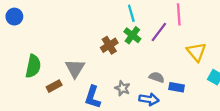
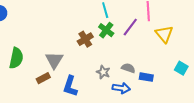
yellow triangle: (196, 52) -> (164, 34), moved
brown rectangle: (54, 86) -> (43, 78), moved
gray star: (122, 88) -> (103, 72), moved

